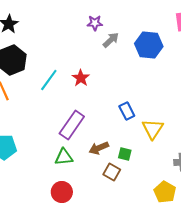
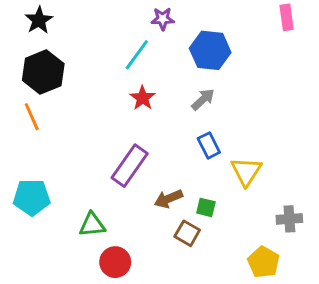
gray arrow: (111, 40) -> (203, 99), moved
blue hexagon: (149, 45) -> (210, 50), moved
cyan line: (49, 80) -> (137, 55), moved
green triangle: (64, 157) -> (92, 225), moved

